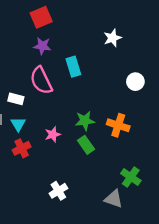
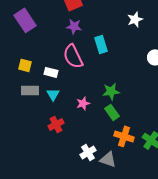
orange cross: (118, 125) -> (124, 136), moved
red cross: (22, 148) -> (56, 124), moved
gray triangle: (114, 199) -> (108, 159), moved

